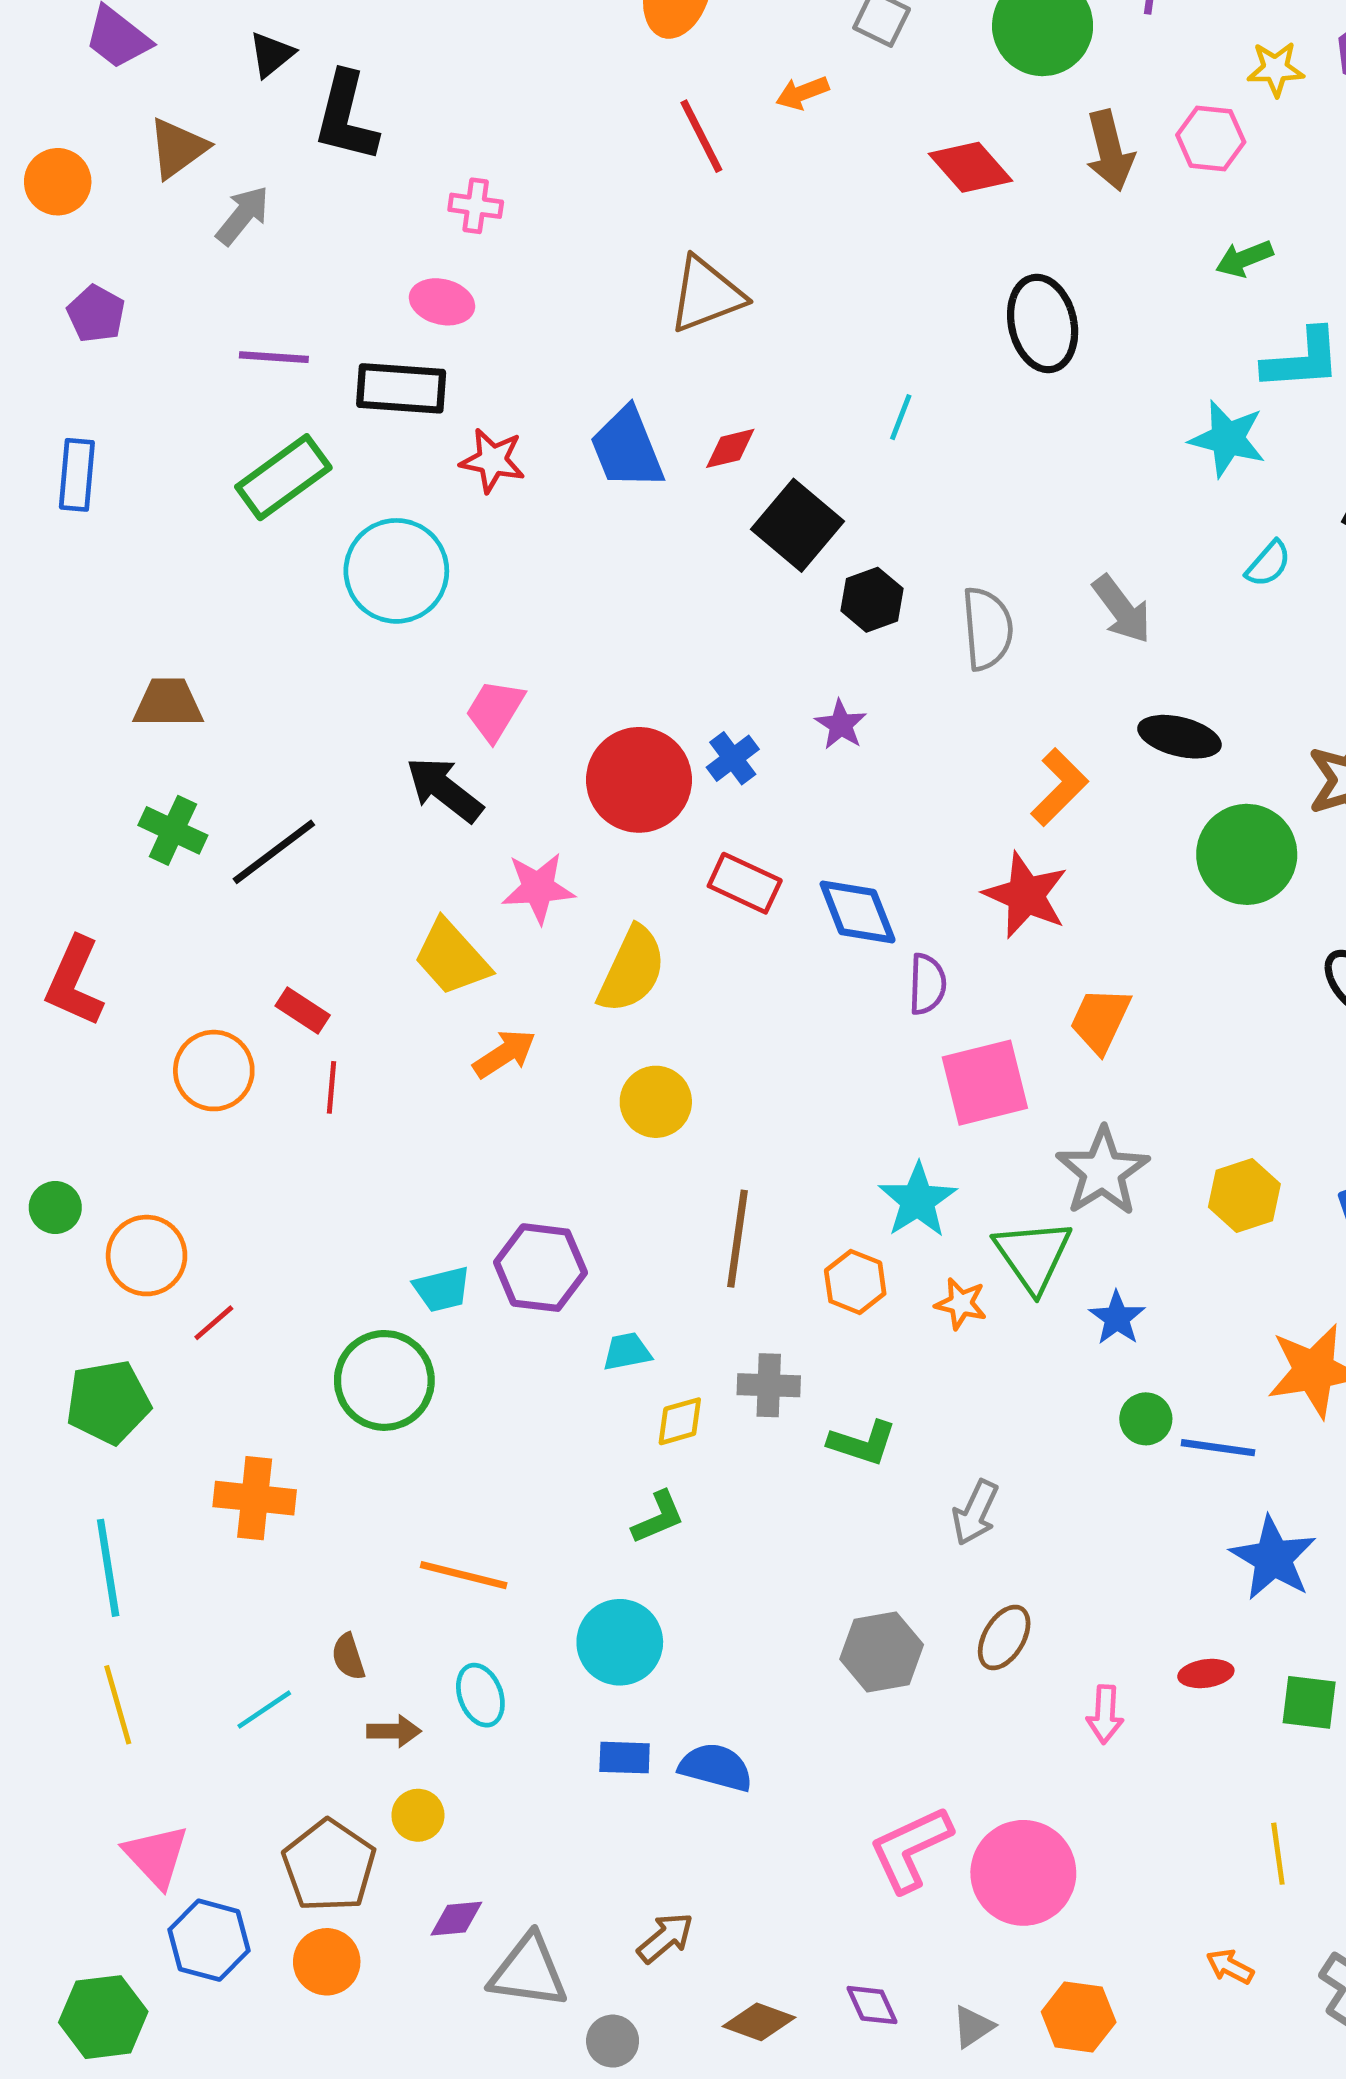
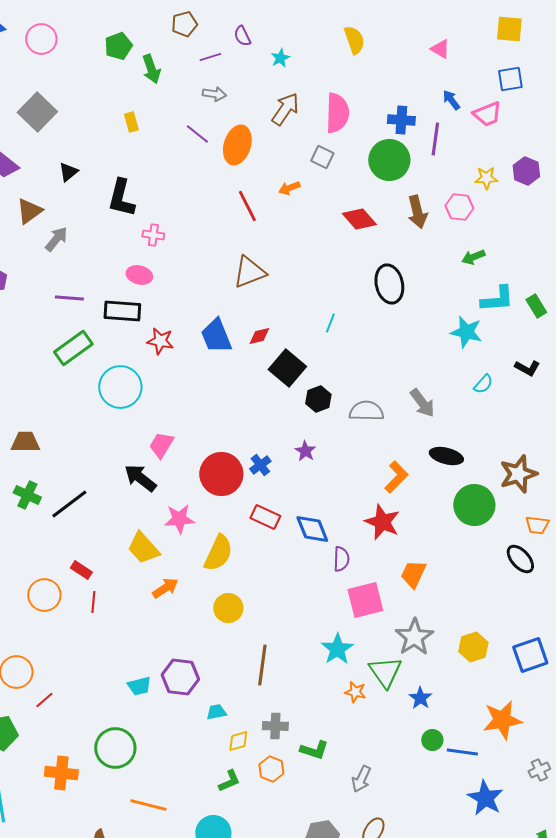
black L-shape: (346, 117) -> (121, 198), moved
gray semicircle: (987, 629) -> (366, 411), turned -84
orange hexagon: (855, 1282) -> (271, 769), moved
green circle: (384, 1380) -> (115, 748), moved

